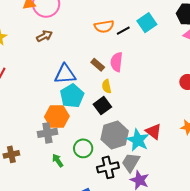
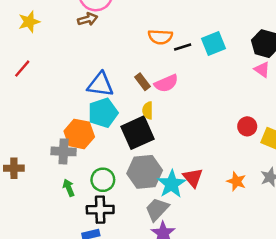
brown arrow: (44, 36) -> (88, 19), moved
pink semicircle: (117, 62) -> (166, 83), turned -132
black square: (102, 106) -> (137, 133), size x1.5
black cross: (108, 167) -> (100, 210), moved

